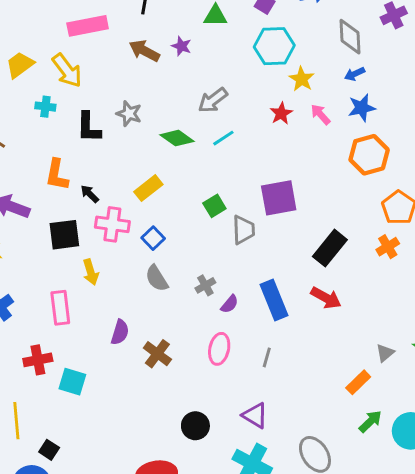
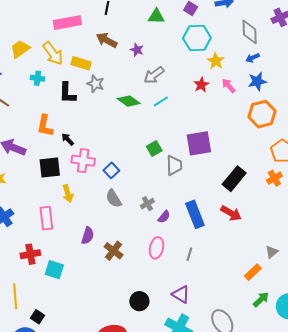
purple star: (181, 46) -> (137, 50), moved
yellow rectangle: (148, 188) -> (81, 63), moved, turned 54

